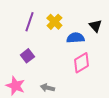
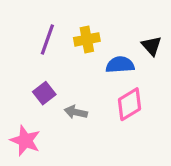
yellow cross: (54, 22) -> (87, 39), turned 35
gray arrow: (47, 88) -> (76, 112), moved

